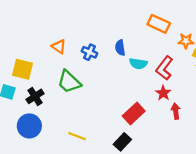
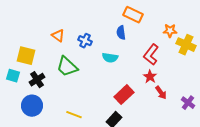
orange rectangle: (159, 24) -> (133, 15), moved
blue semicircle: (120, 48) -> (121, 33), moved
cyan semicircle: (138, 64) -> (110, 58), moved
red arrow: (176, 111) -> (161, 93), turned 152

